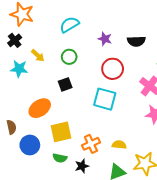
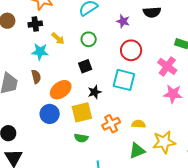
black cross: (15, 40) -> (35, 24), turned 32
black semicircle: (136, 41) -> (152, 12), moved
brown semicircle: (11, 127) -> (36, 77), moved
blue circle: (30, 145) -> (50, 114), moved
black star: (82, 166) -> (95, 92), moved

